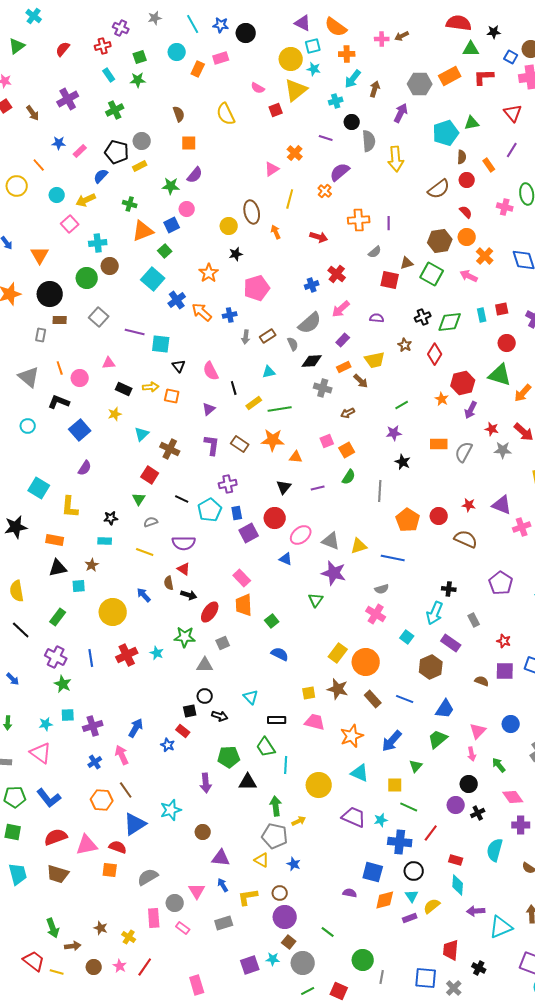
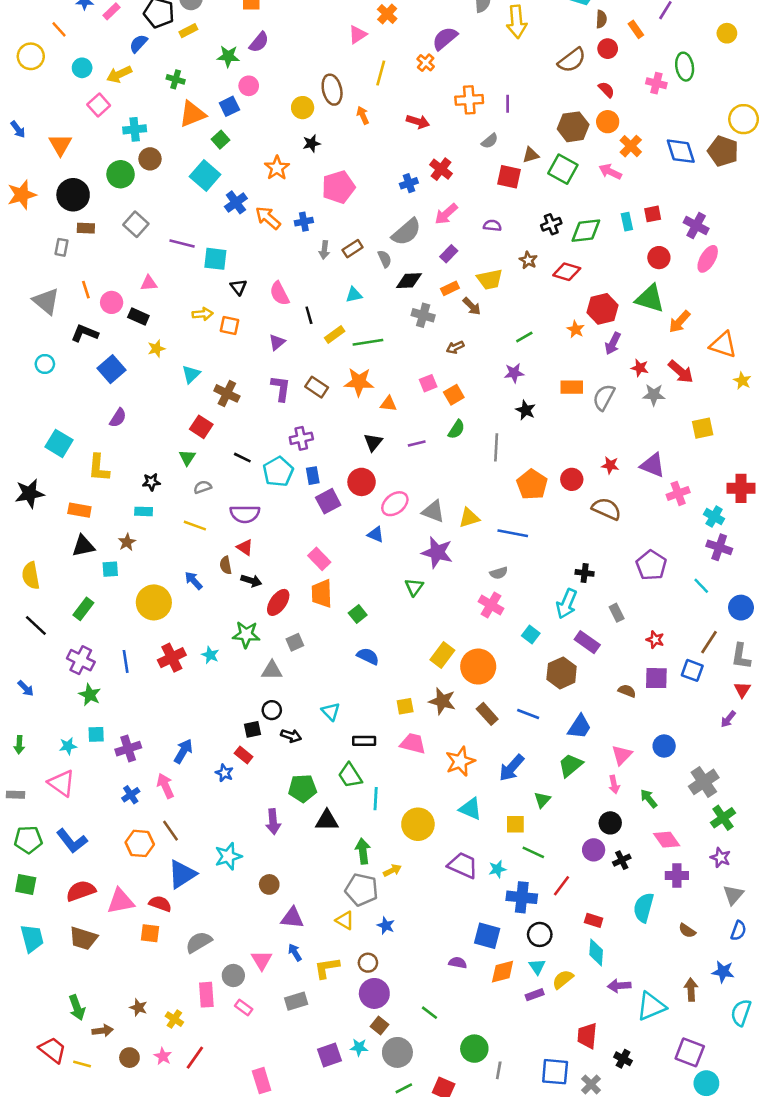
red diamond: (435, 354) -> (567, 272), turned 75
black rectangle: (124, 389) -> (138, 317), moved

